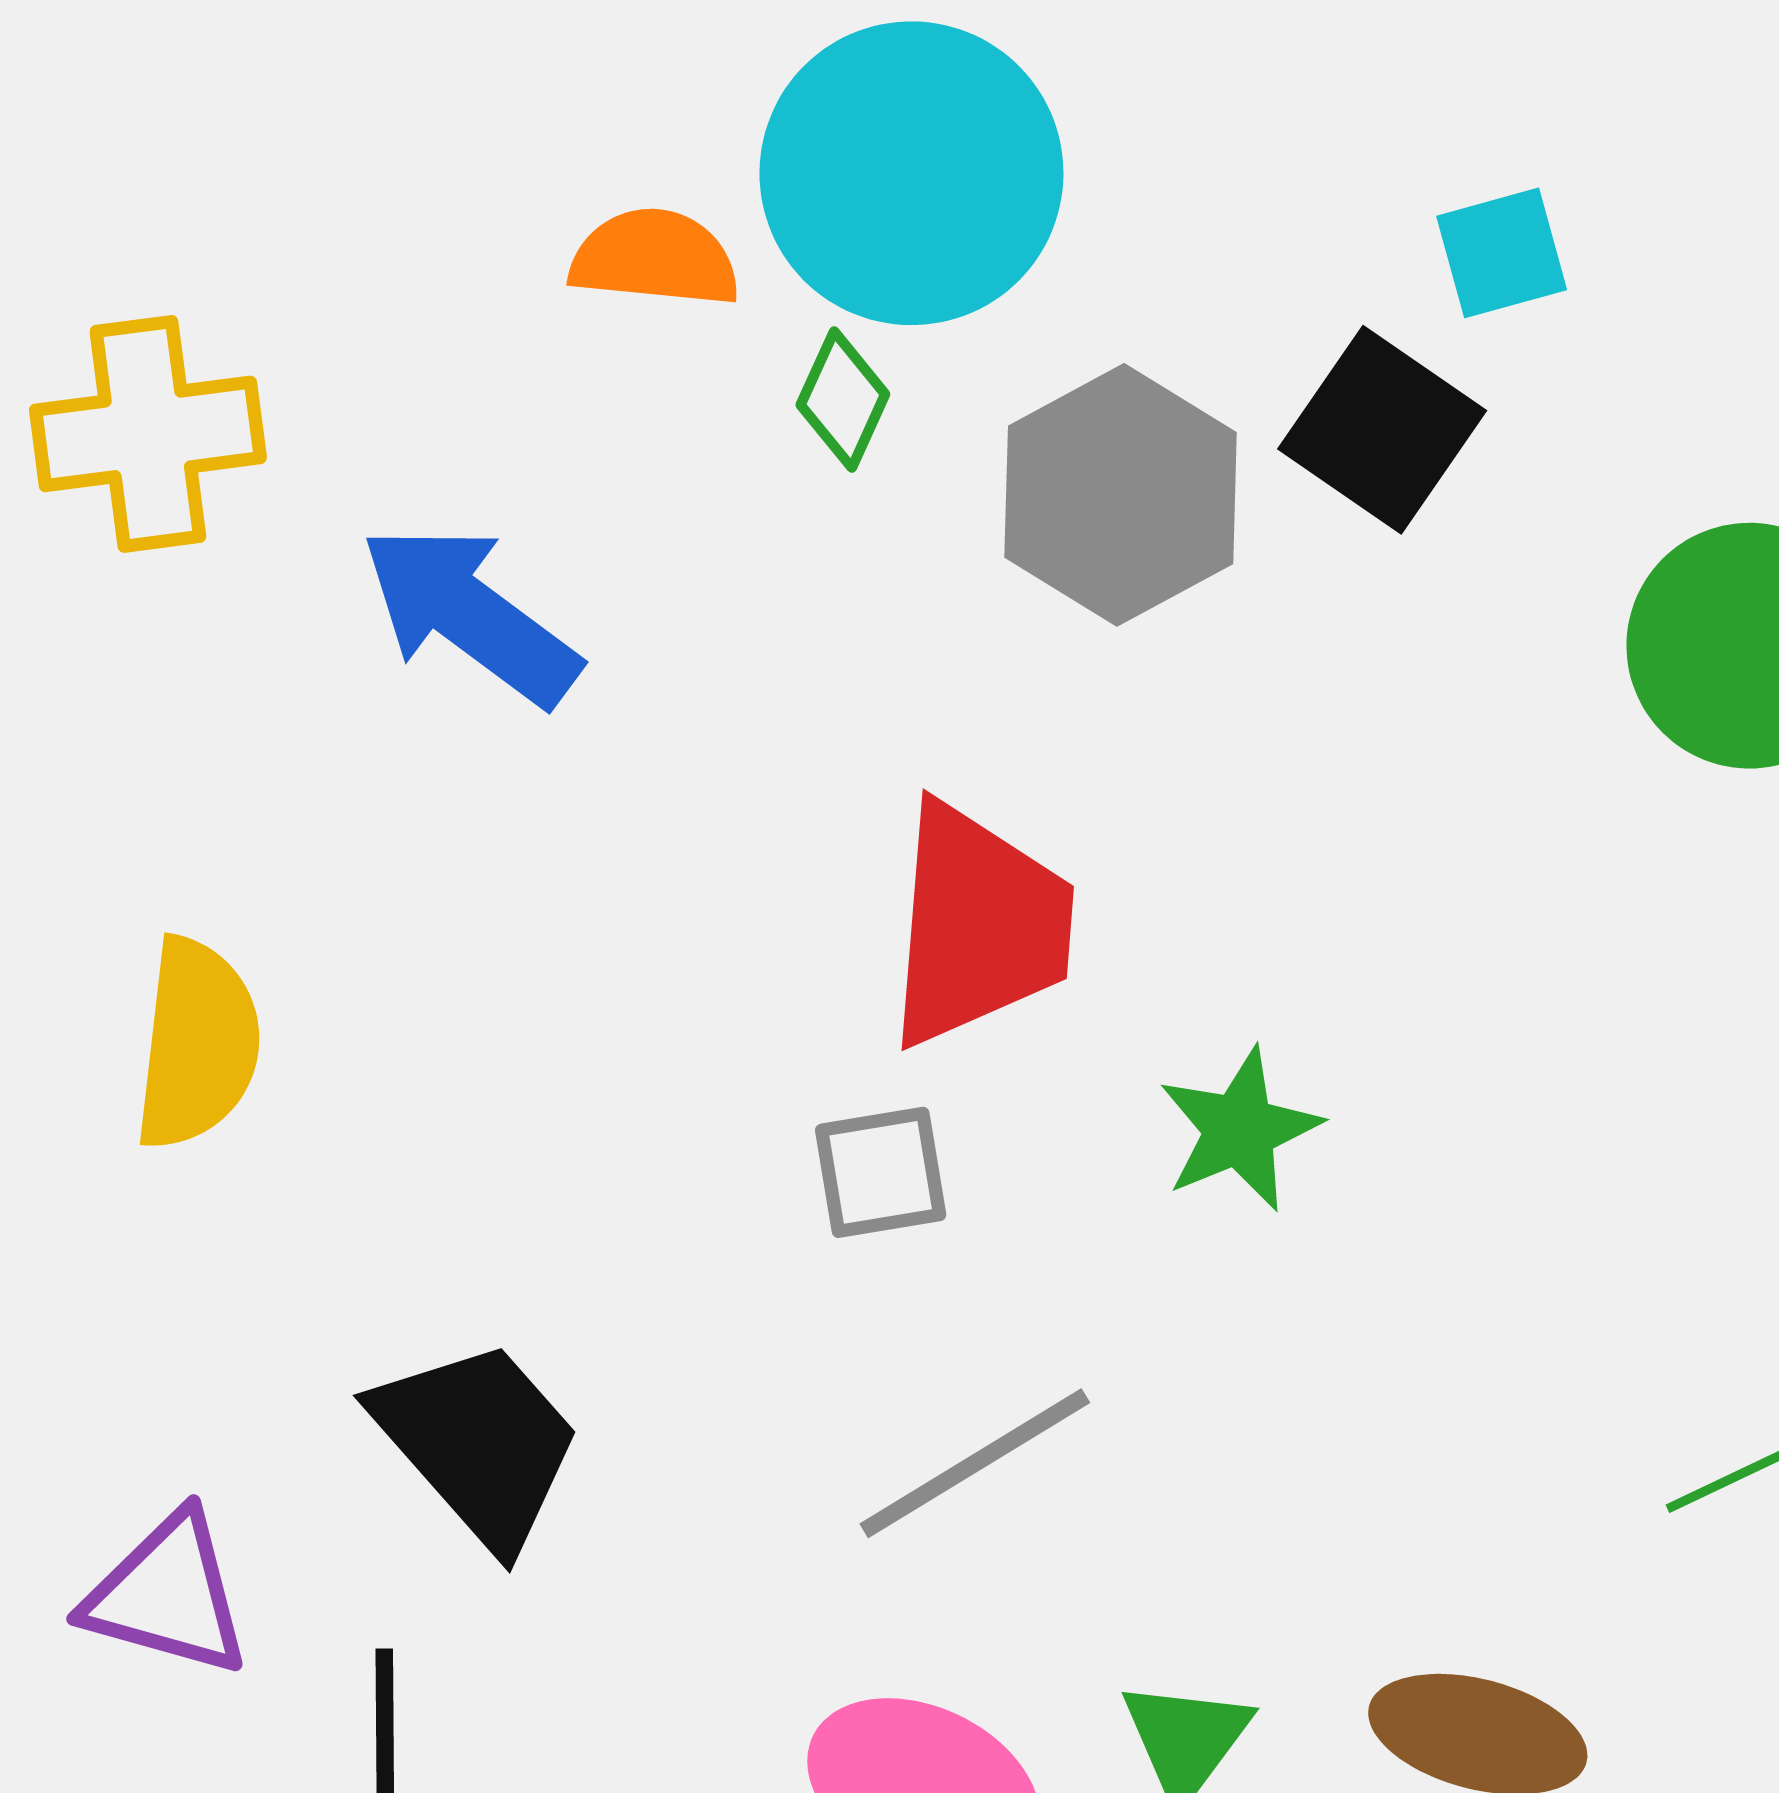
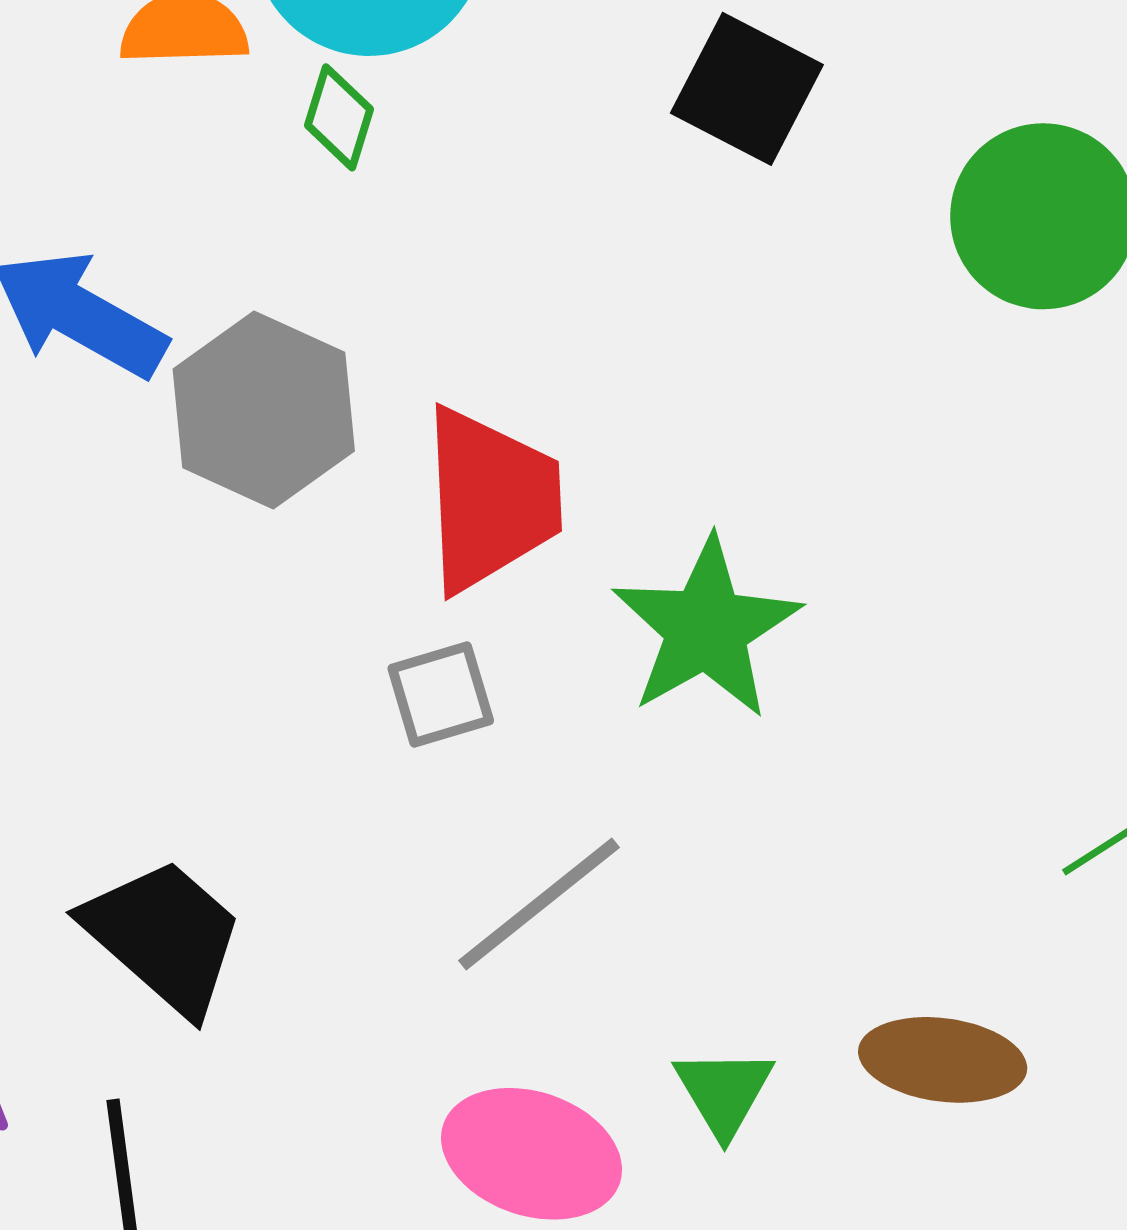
gray hexagon: (1121, 495) -> (264, 410), moved
green star: (1240, 1130) -> (706, 628), size x1.5

